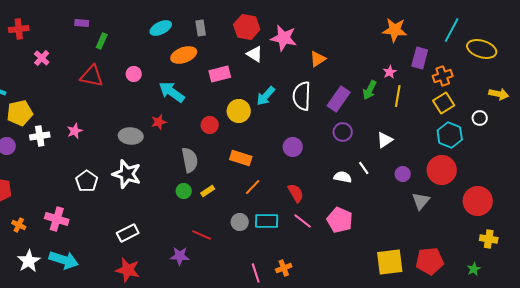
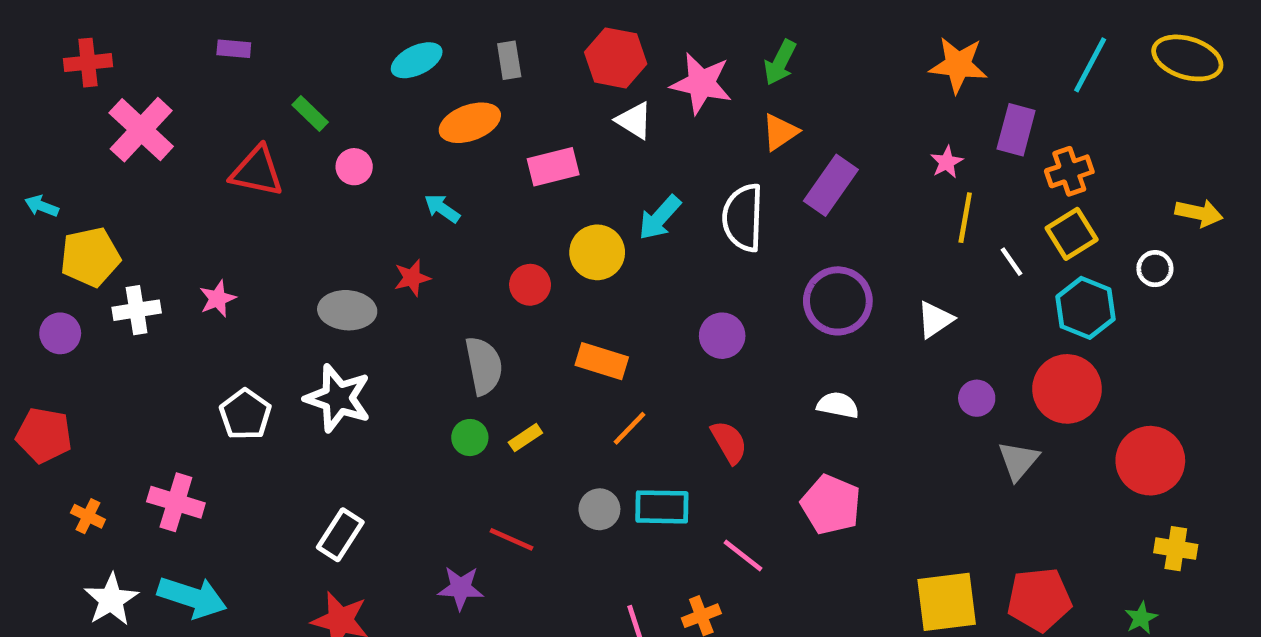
green rectangle: (102, 41) -> (310, 113), moved, turned -70
yellow ellipse: (482, 49) -> (1187, 58), moved
pink cross: (42, 58) -> (141, 130), size x1.8
green arrow: (370, 90) -> (780, 63), moved
cyan arrow: (172, 92) -> (442, 208), size x0.6
purple rectangle: (339, 99) -> (831, 185), moved
purple circle: (343, 132) -> (838, 301), size x1.5
white line: (364, 168) -> (1011, 262), moved
pink line: (303, 221) -> (743, 556), moved
white rectangle: (128, 233) -> (340, 535), turned -30

